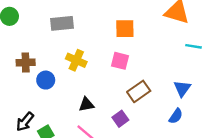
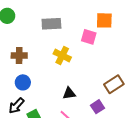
orange square: (125, 29) -> (104, 20), moved
pink square: (120, 61) -> (89, 37), moved
blue circle: (46, 80) -> (23, 82), moved

